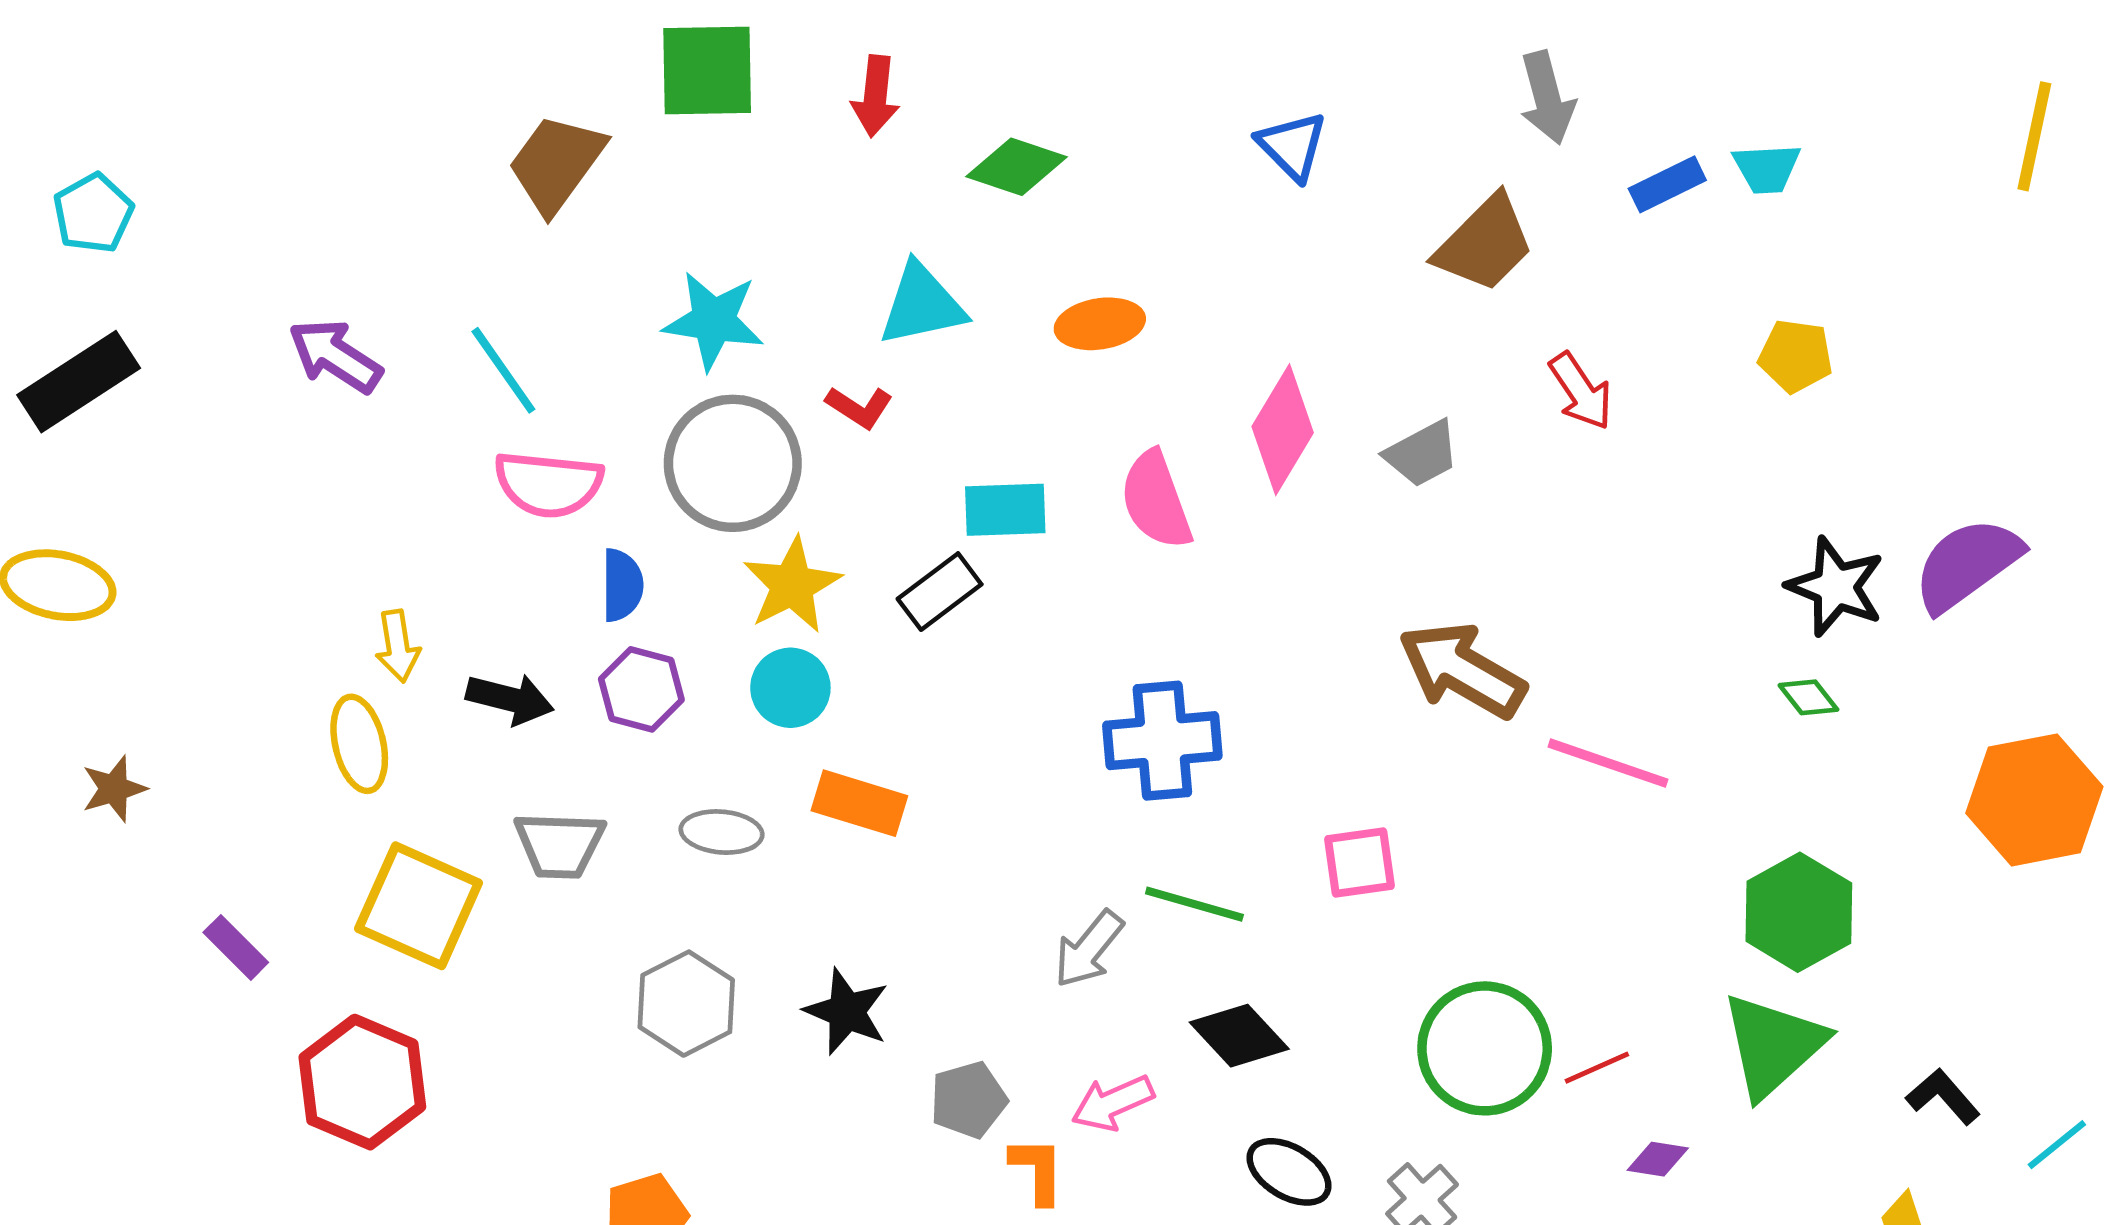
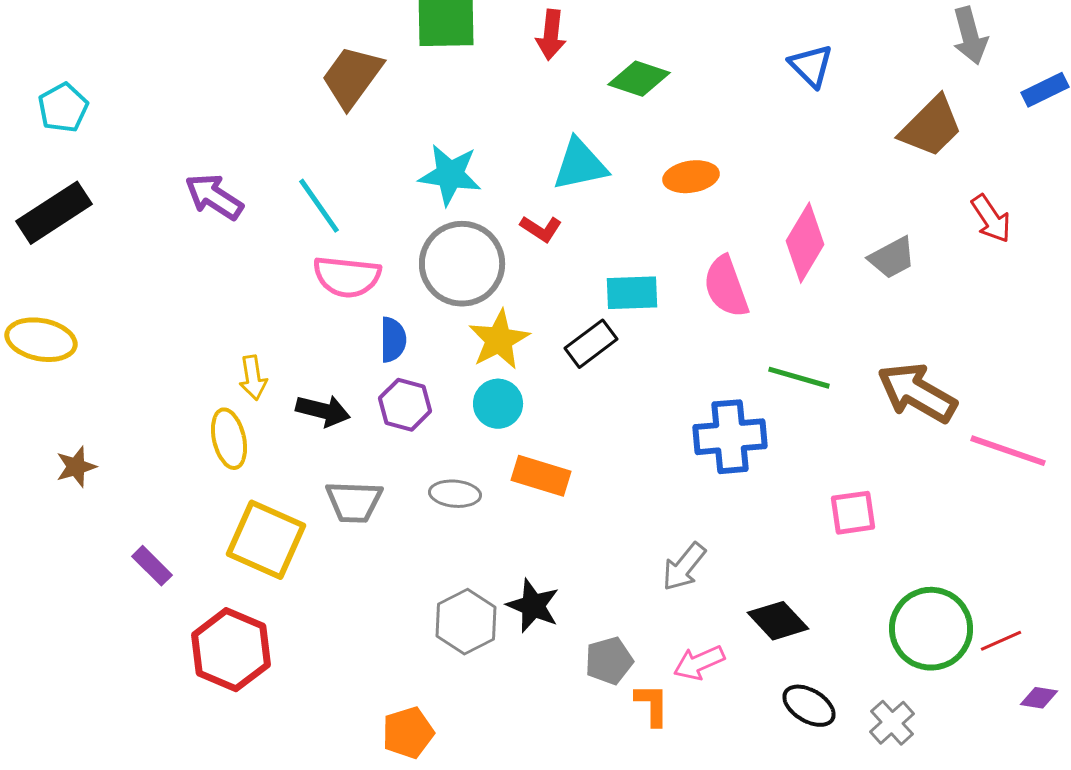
green line: (1194, 904) -> (799, 378), moved
gray hexagon: (686, 1004) -> (466, 622), moved

